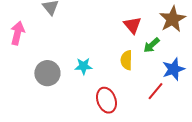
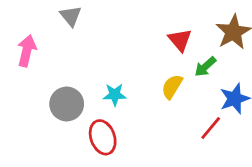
yellow semicircle: (126, 60) -> (172, 87), turned 30
red ellipse: (106, 100) -> (103, 137), moved

